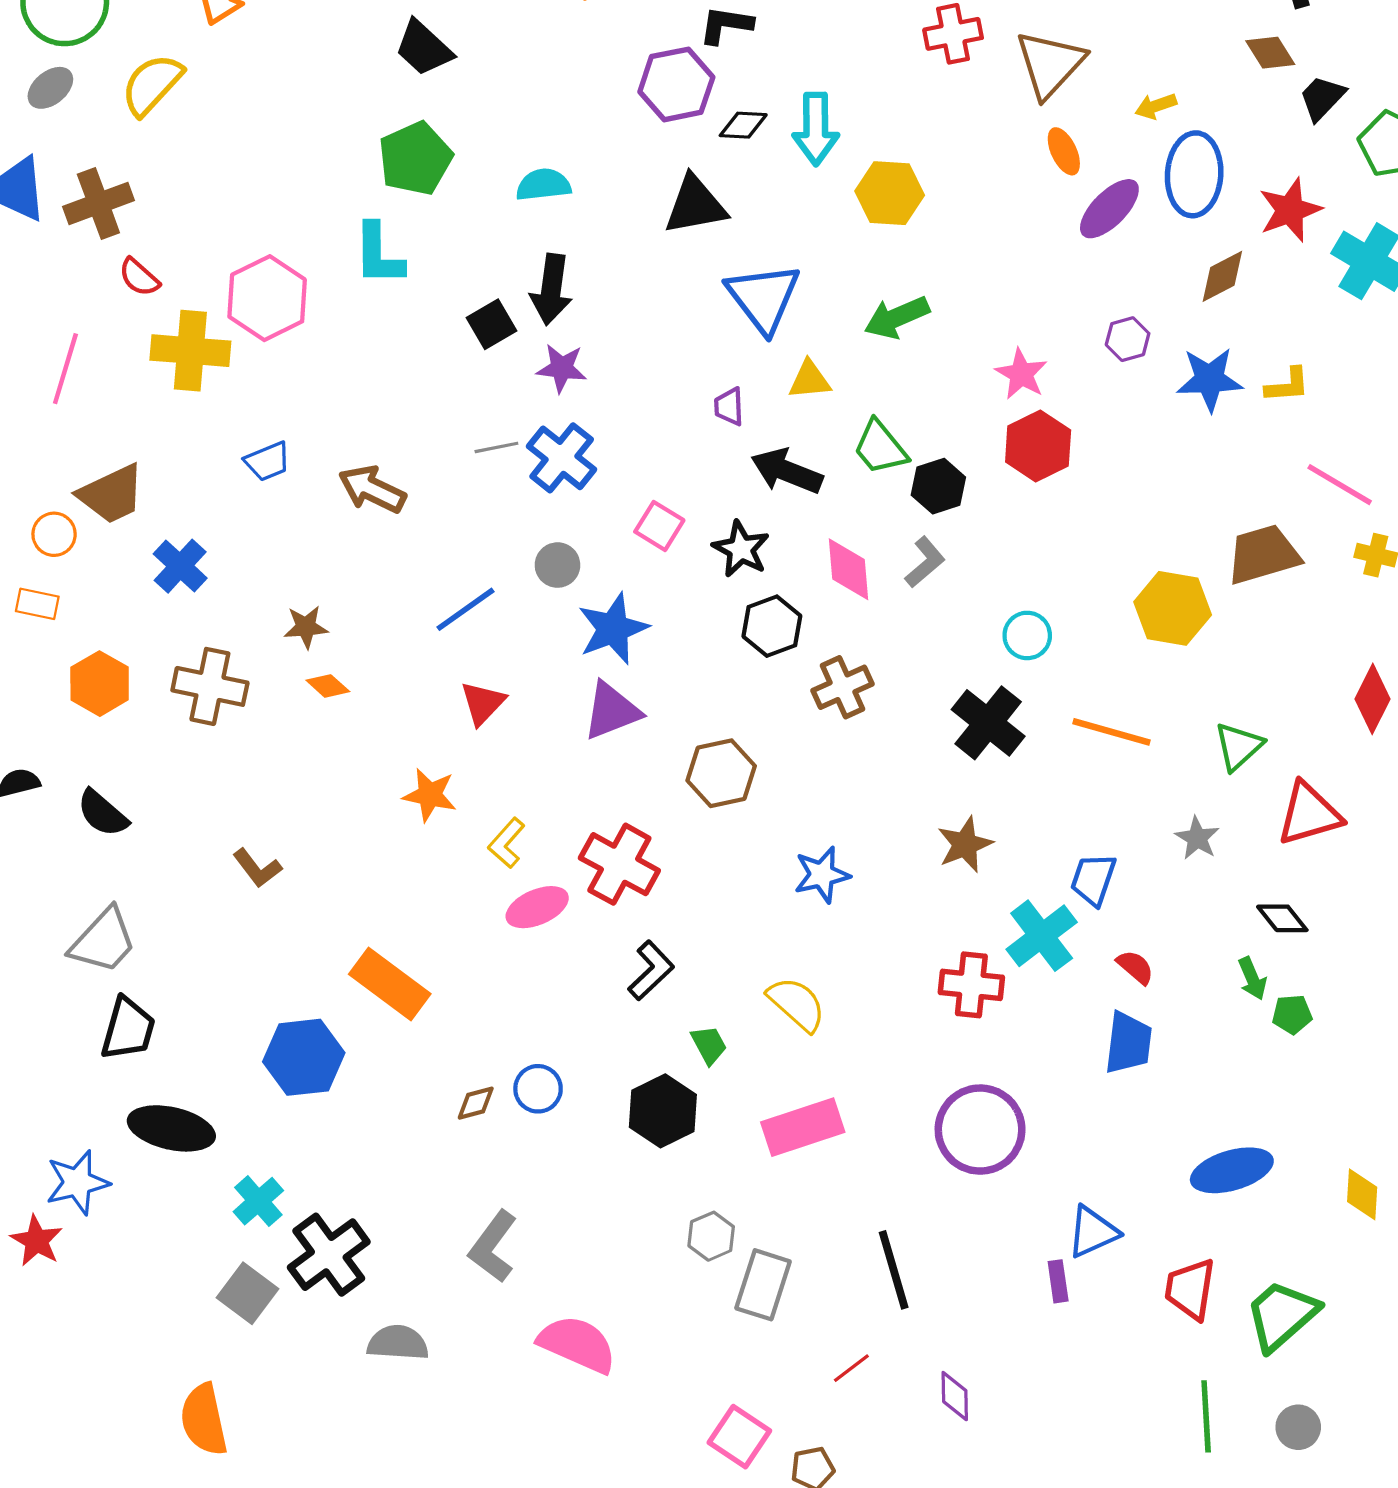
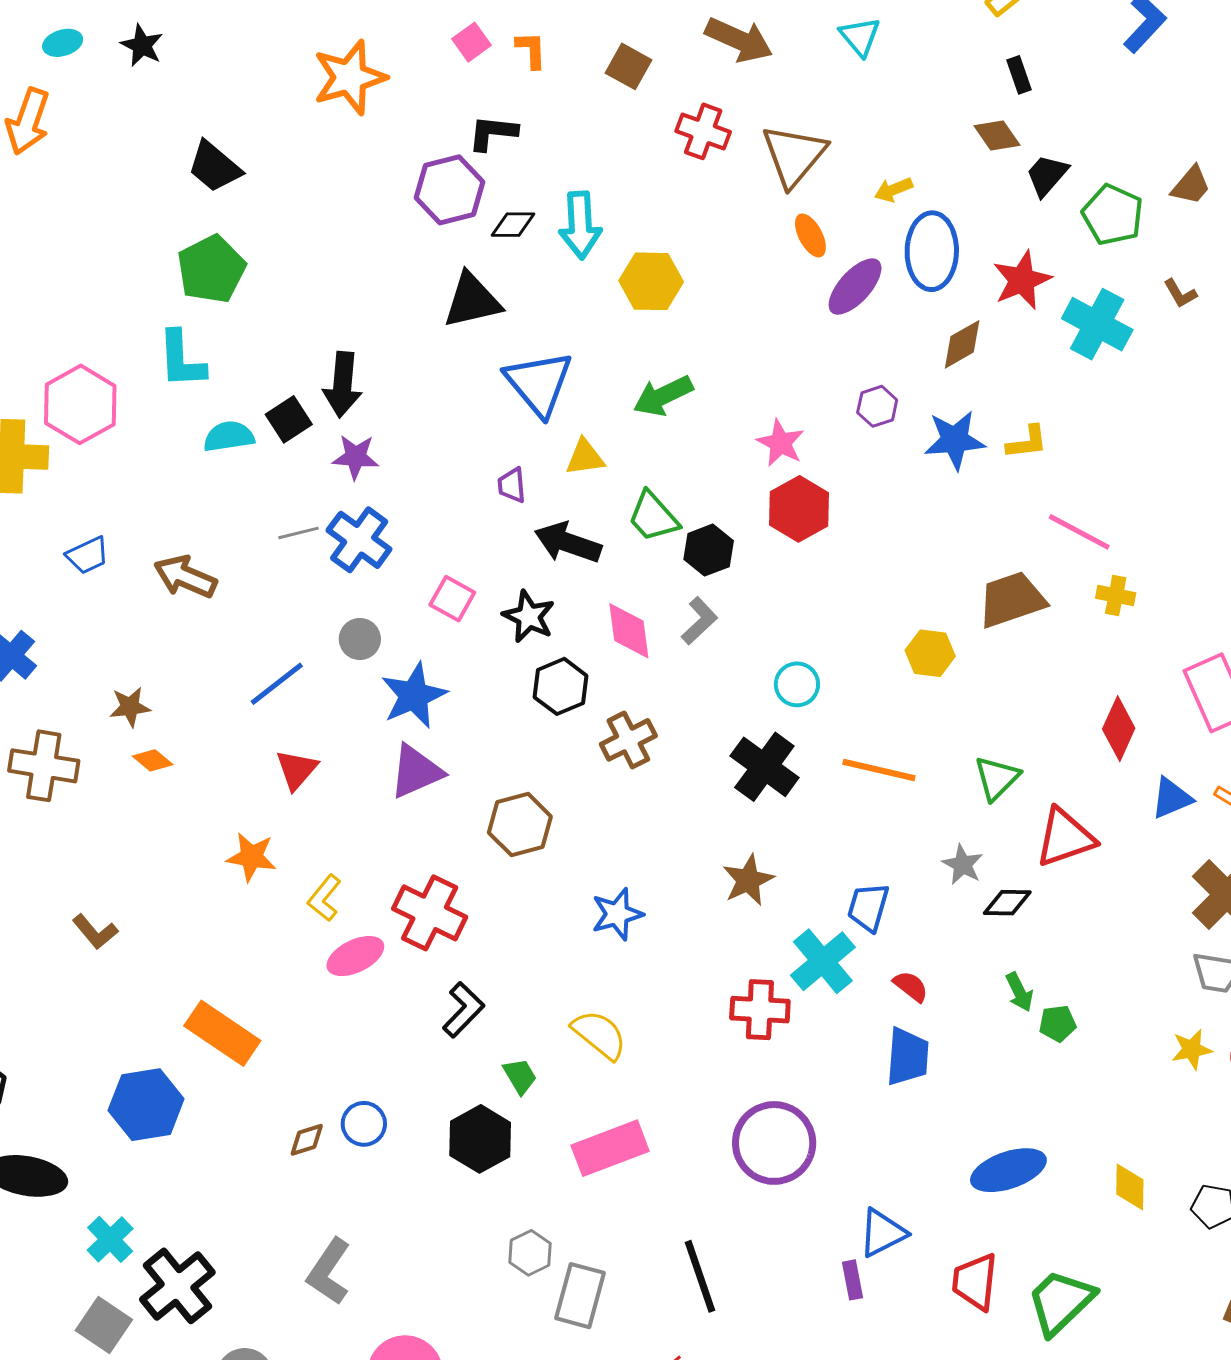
red cross: (953, 34) -> (703, 131), turned 34
cyan semicircle: (543, 185) -> (229, 436), moved
yellow hexagon: (1173, 608) -> (930, 653), size x0.7
black diamond: (1282, 918) -> (1007, 903), moved, turned -48

